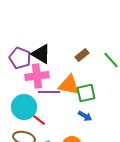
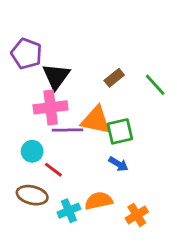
black triangle: (41, 54) -> (56, 76), turned 35
purple pentagon: (20, 58) -> (26, 54), moved
cyan circle: (24, 107) -> (32, 151), size x0.6

